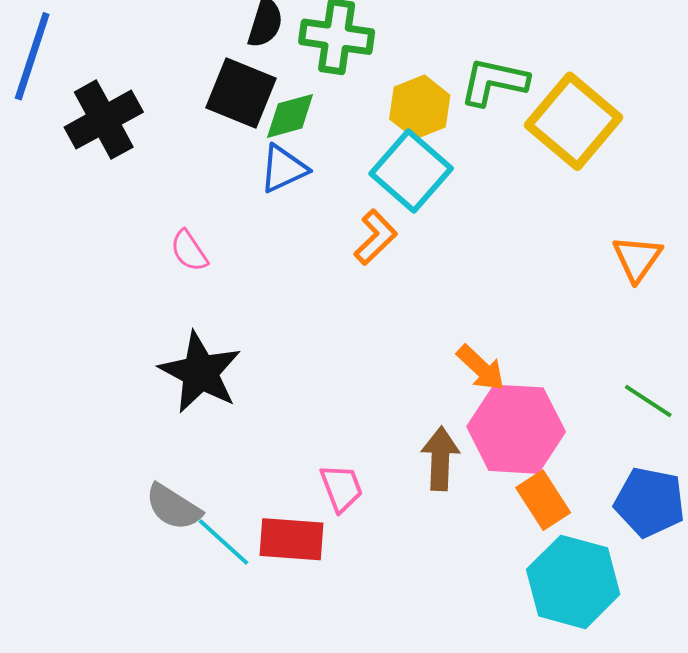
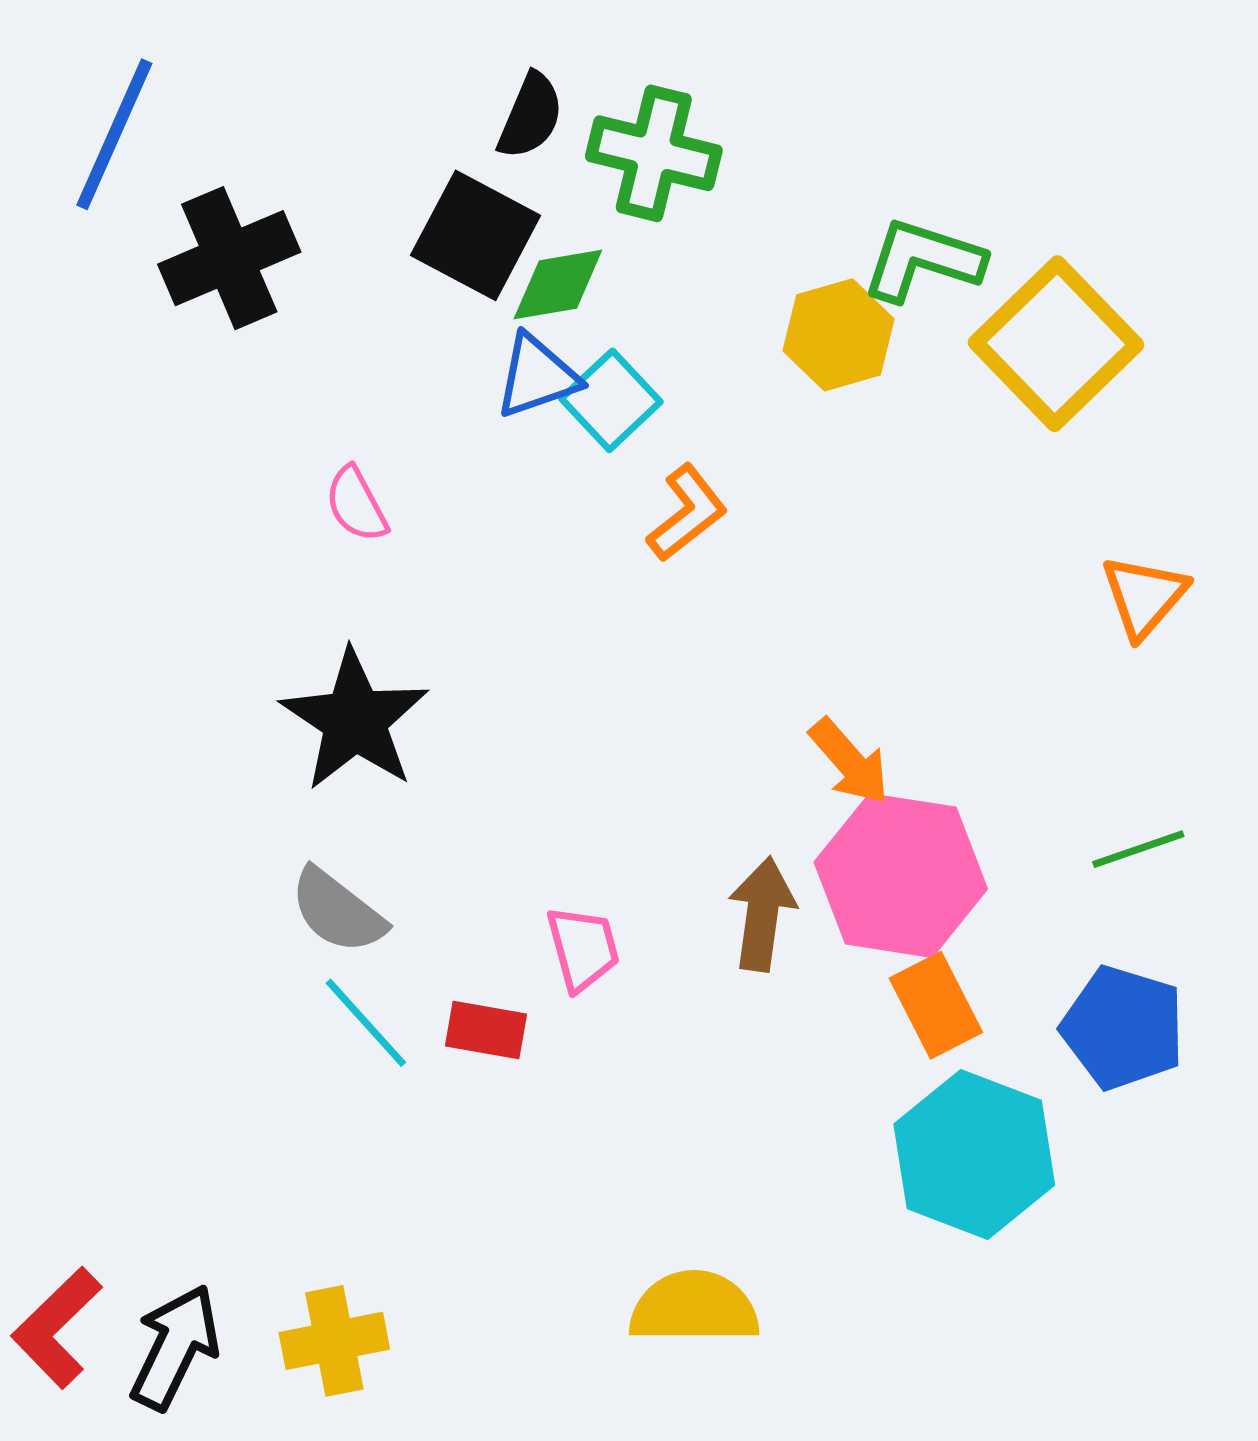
yellow hexagon: (420, 107) -> (838, 335), moved
cyan square: (411, 171) -> (611, 400), moved, size x0.7
green line: (648, 401) -> (1138, 849), turned -58
gray semicircle: (173, 507) -> (338, 911), moved
red rectangle: (292, 539) -> (486, 1030), size x0.7

